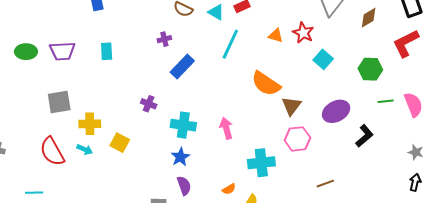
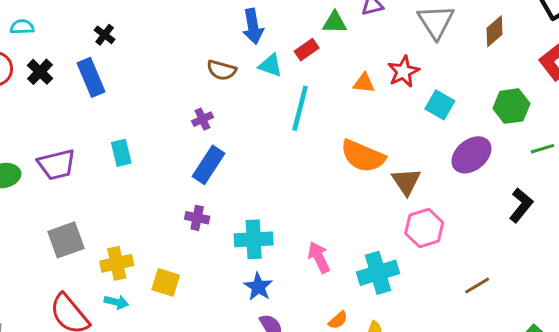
red star: (303, 33) -> (403, 72), turned 30
blue rectangle: (182, 67) -> (208, 165), moved
purple ellipse: (336, 111) -> (471, 155), moved
pink arrow: (226, 128) -> (319, 257), moved

